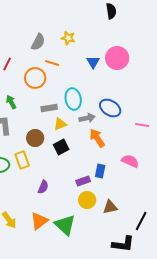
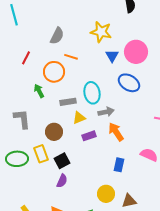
yellow star: (68, 38) -> (101, 32), moved, size x1.5
green arrow: (11, 102) -> (39, 91), moved
blue ellipse: (110, 108) -> (129, 83), moved
black square: (61, 147) -> (62, 161), moved
purple rectangle: (83, 181) -> (89, 136), moved

